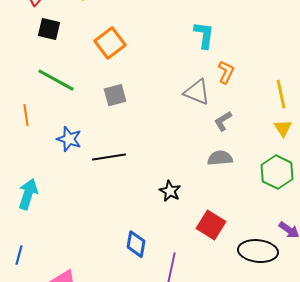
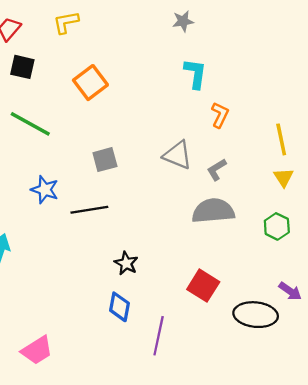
gray triangle: (197, 92) -> (177, 155), moved
gray square: (115, 95) -> (105, 160), moved
gray semicircle: (220, 158) -> (213, 211), size x1.5
green hexagon: (277, 172) -> (277, 226), size x0.7
black star: (170, 191) -> (126, 263), moved

